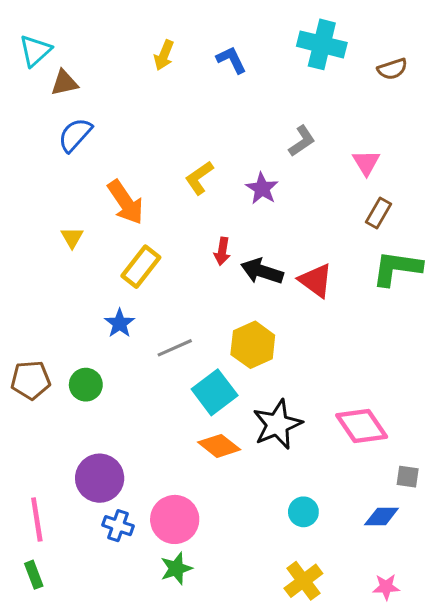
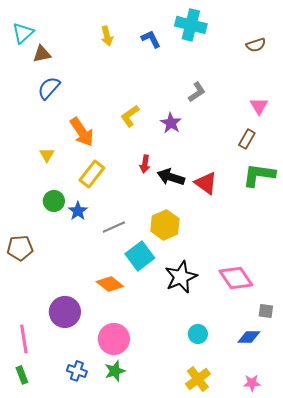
cyan cross: (322, 44) -> (191, 25), moved
yellow arrow: (164, 55) -> (107, 36), turned -36
pink triangle: (366, 162) -> (259, 106), moved
green circle: (86, 385) -> (54, 201), moved
orange diamond: (219, 446) -> (110, 284), moved
blue cross: (118, 526) -> (77, 371), moved

